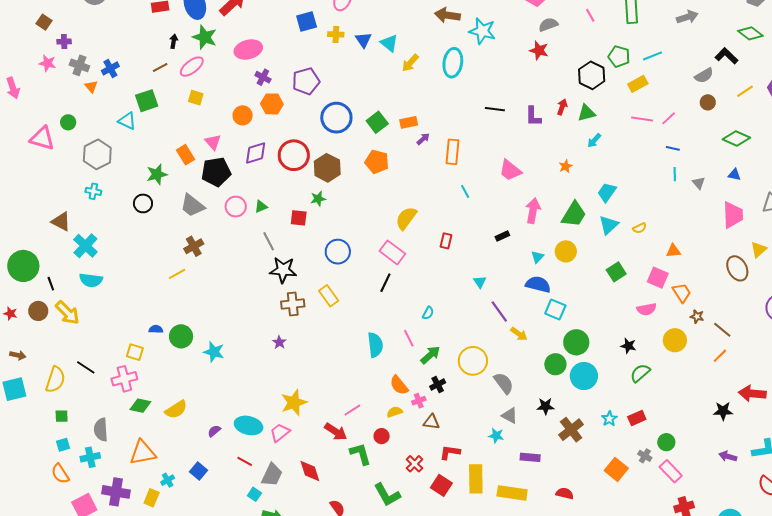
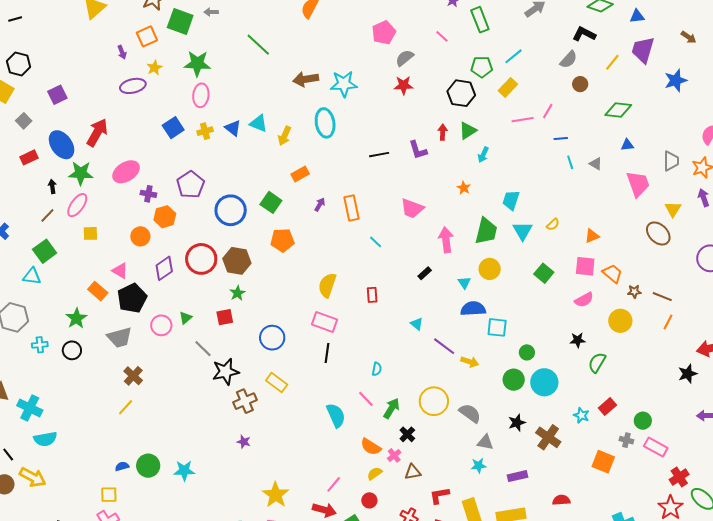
orange rectangle: (409, 122) -> (300, 174), moved
cyan cross: (93, 191) -> (40, 345), moved
gray trapezoid: (192, 205) -> (120, 337), turned -36
green circle: (576, 342) -> (527, 352), size x0.6

